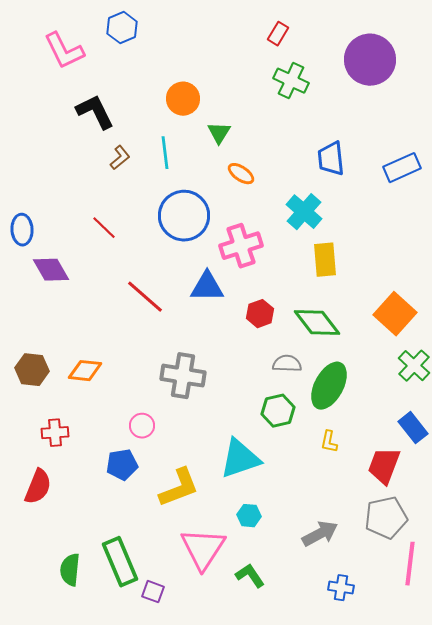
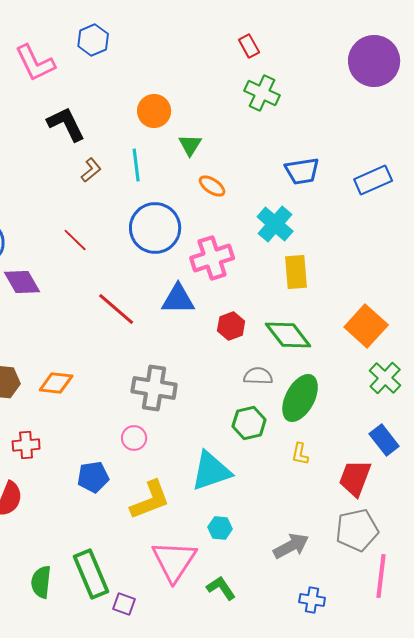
red rectangle: (278, 34) -> (249, 46), turned -60
purple circle: (370, 60) -> (374, 61), moved
blue trapezoid: (331, 159) -> (302, 171), turned -93
pink circle: (142, 426) -> (134, 438), moved

